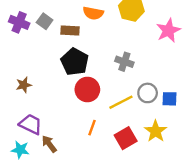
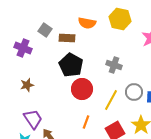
purple cross: (19, 22) -> (23, 48), moved
yellow line: (121, 102) -> (111, 100), turned -35
purple trapezoid: (31, 124) -> (33, 119), turned 30

